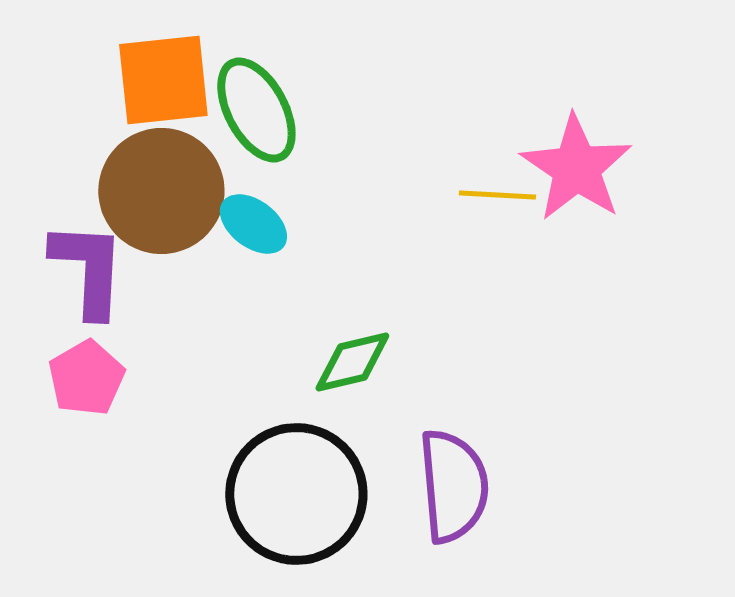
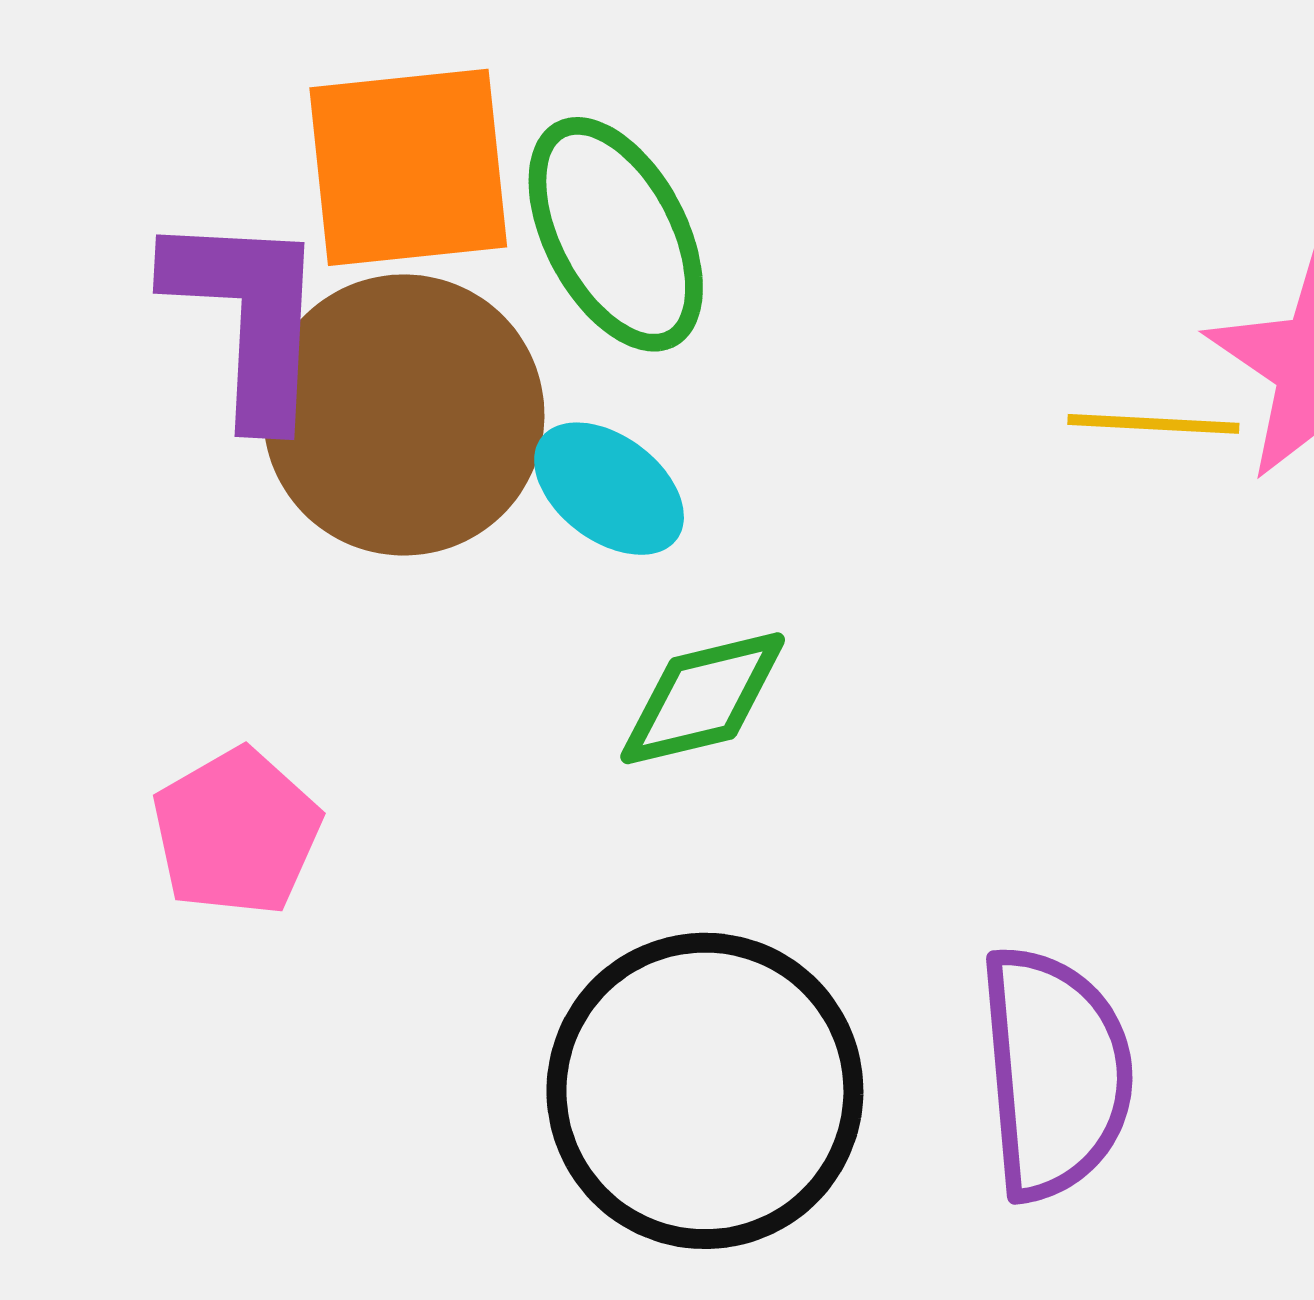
purple L-shape: (88, 269) -> (248, 317), moved
green diamond: (352, 362) -> (703, 698), moved

